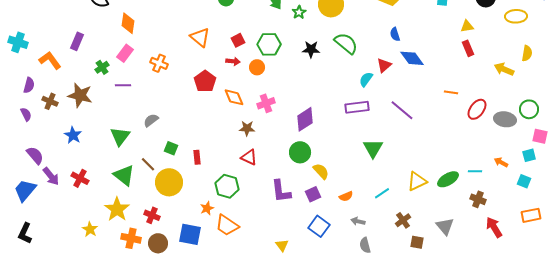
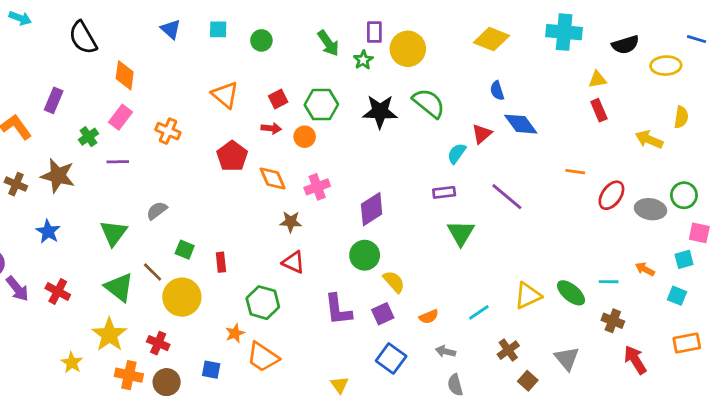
black star: (311, 49) -> (380, 112), size x1.4
purple rectangle: (357, 107) -> (444, 192), size x0.7
green triangle: (373, 148) -> (461, 233), moved
green ellipse: (448, 179) -> (571, 293), turned 70
blue square: (190, 234) -> (211, 370), size x0.6
brown square: (417, 242) -> (528, 381), turned 32

